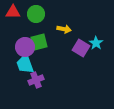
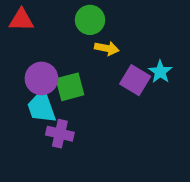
green circle: (36, 14) -> (90, 20), moved
green square: (39, 42) -> (70, 87), moved
purple cross: (36, 80) -> (60, 134), turned 35

